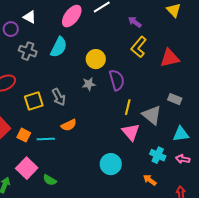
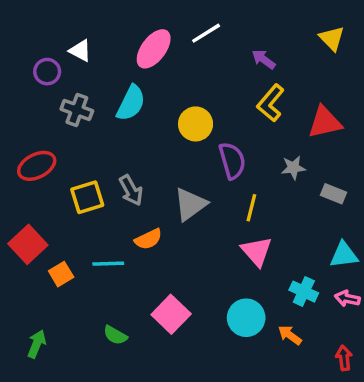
gray star: (89, 84) -> (293, 168), moved
gray triangle: (152, 115) -> (190, 204), moved, turned 45
orange square: (24, 135) -> (61, 274), moved, turned 32
cyan circle: (111, 164) -> (246, 318), moved
pink square: (27, 168) -> (171, 314), moved

